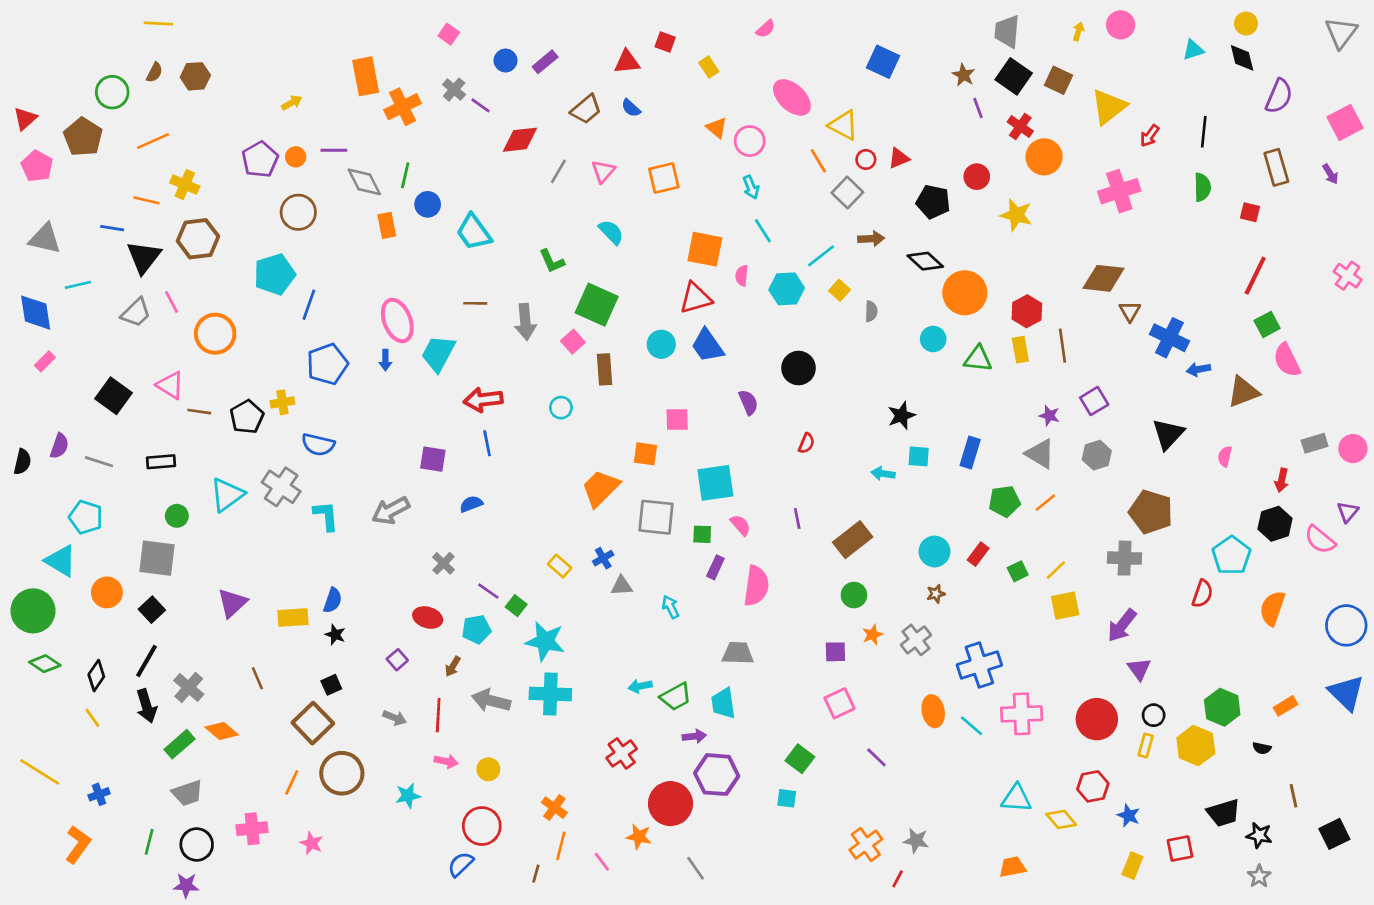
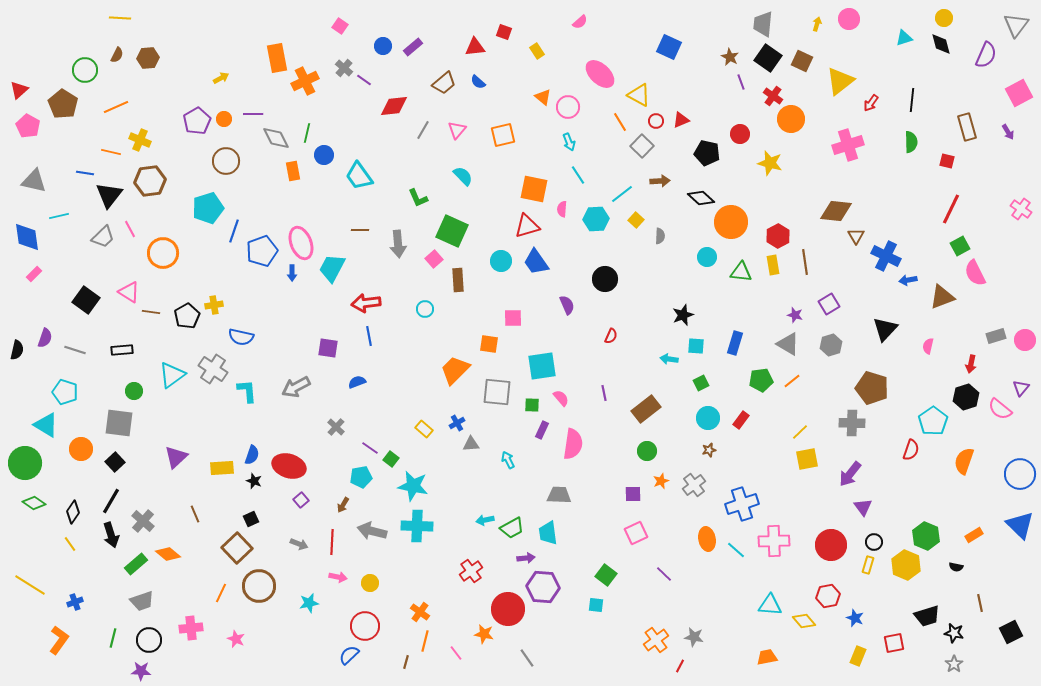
purple semicircle: (1279, 96) -> (986, 55), moved
blue pentagon: (327, 364) -> (262, 251), moved
green square: (1018, 571) -> (701, 383), moved
red ellipse: (428, 617) -> (289, 466), moved, size x1.5

